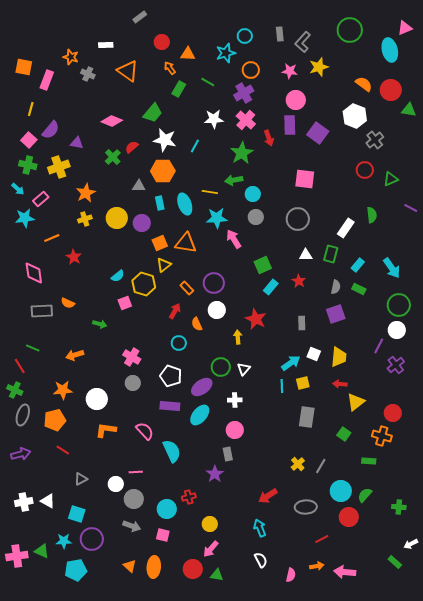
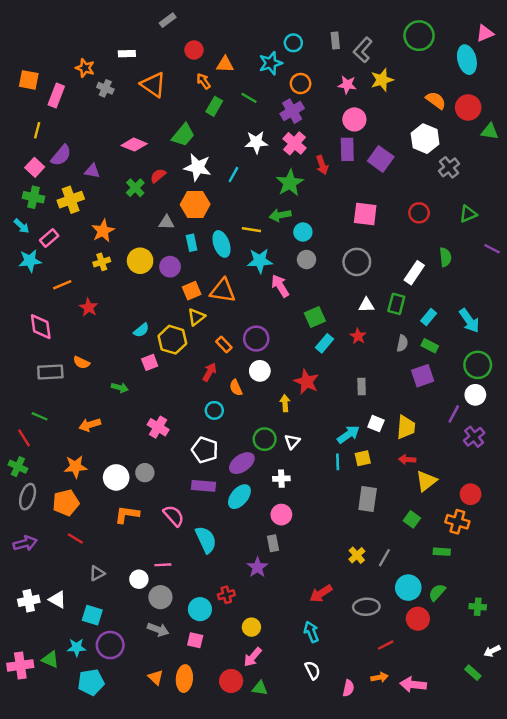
red circle: (365, 170) -> (419, 213), moved
purple square: (336, 314) -> (423, 376), moved
gray circle: (133, 383) -> (145, 473), moved

